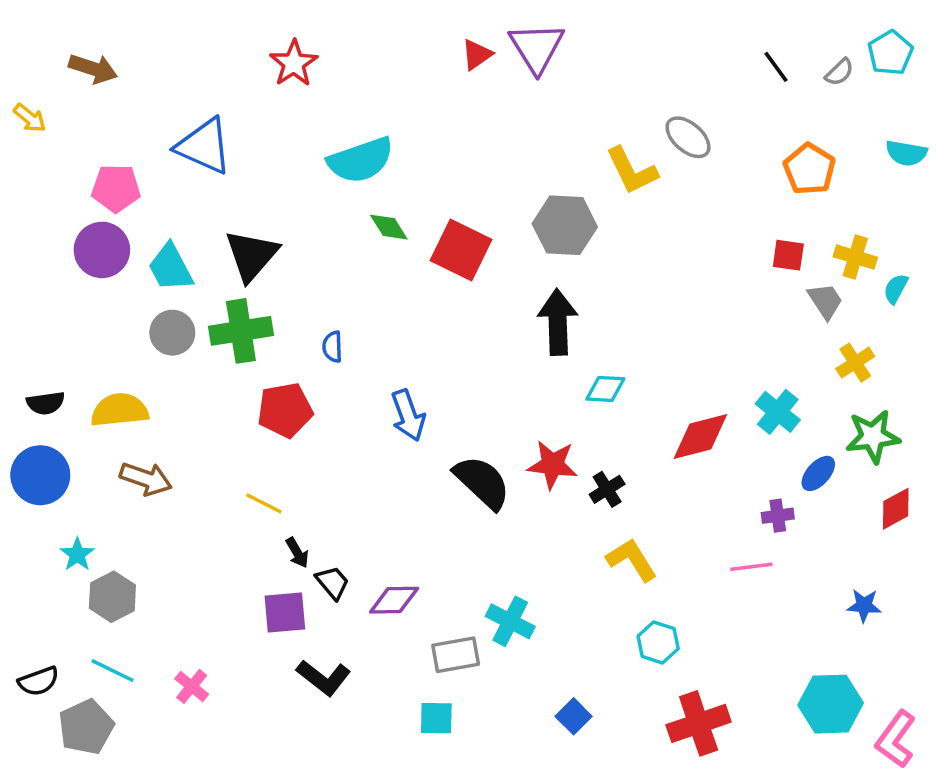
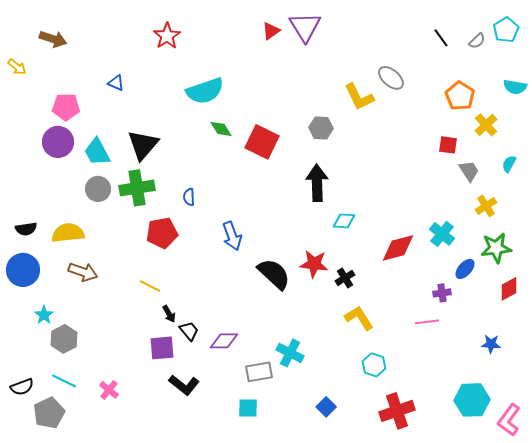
blue triangle: (204, 146) -> (116, 83), size x0.5
gray hexagon: (565, 225) -> (321, 128), size x0.7
yellow cross: (855, 257) -> (486, 125), moved, turned 30

